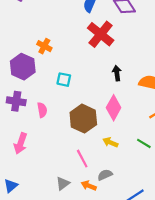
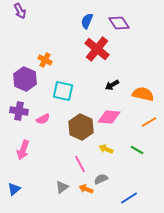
black arrow: (117, 73) -> (112, 85), turned -112
cyan square: (64, 80) -> (63, 91), size x1.5
pink diamond: (114, 108) -> (109, 117), turned 65
pink semicircle: (42, 110) -> (43, 119), turned 72

